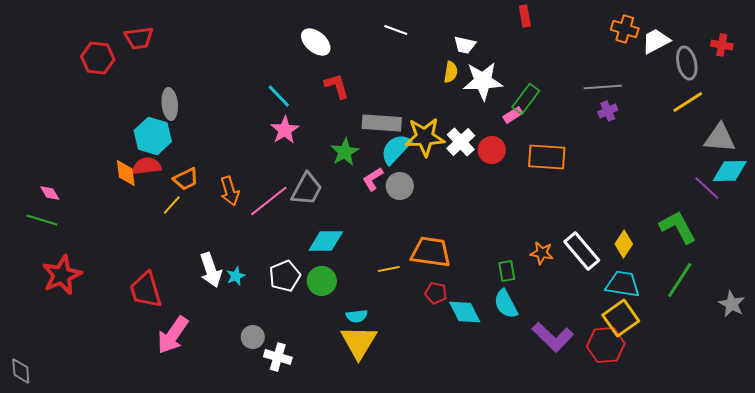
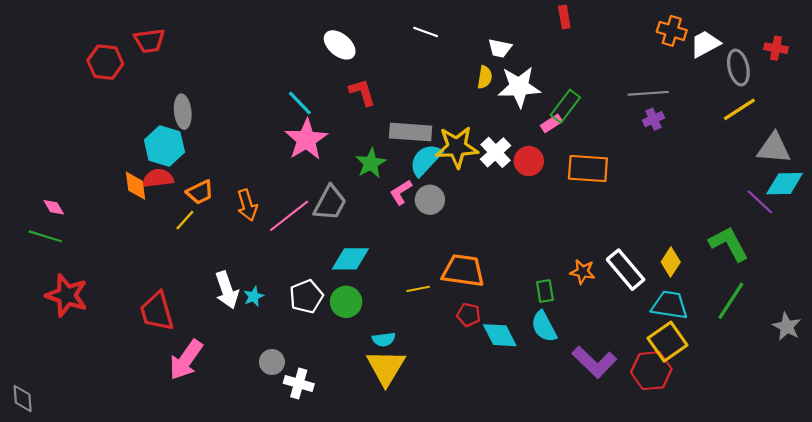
pink star: (285, 130) -> (306, 140), size x1.4
red star: (62, 275) -> (67, 295), turned -30

